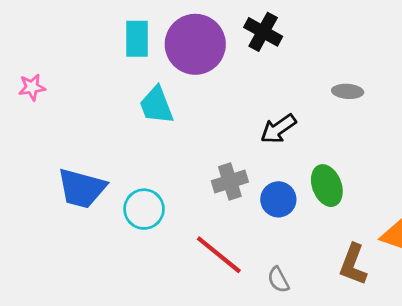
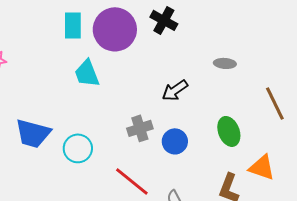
green ellipse: (327, 186) -> (229, 131), moved

